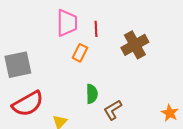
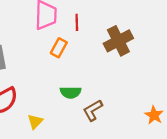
green semicircle: (92, 94) -> (71, 92), turned 90

